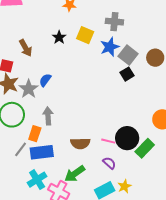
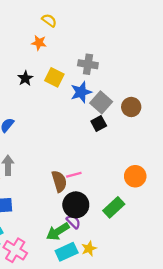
black circle: (127, 138) -> (76, 205), moved
pink line: (108, 141) -> (74, 175), moved, turned -32
brown semicircle: (80, 143) -> (59, 181), moved, turned -108
green arrow: (75, 174) -> (58, 232), moved

